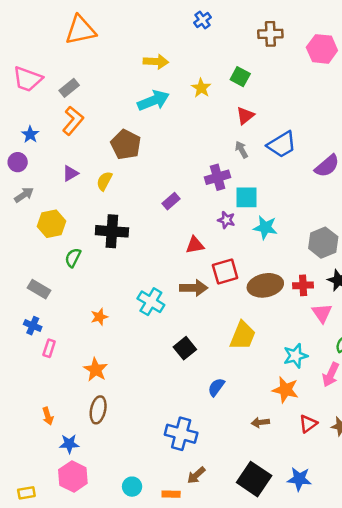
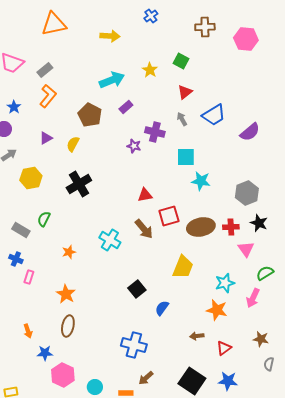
yellow arrow: (156, 62) -> (110, 36), moved
purple cross: (218, 177) -> (155, 132), moved, turned 30
purple rectangle: (171, 201) -> (126, 107), moved
purple star: (226, 220) -> (134, 146), moved
black cross: (112, 231) -> (79, 184), turned -35
green semicircle: (73, 258) -> (44, 219), moved
brown arrow: (194, 288) -> (144, 229), turned 50
black square: (185, 348) -> (137, 289), moved
red triangle: (308, 424) -> (224, 348), moved
pink hexagon: (73, 477) -> (63, 375), moved

